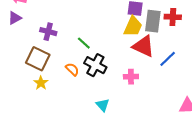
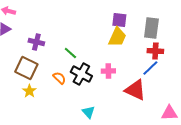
red cross: (173, 17) -> (155, 51), moved
gray rectangle: (153, 21) -> (151, 28), moved
red triangle: (143, 46) -> (135, 90), moved
pink cross: (131, 77) -> (108, 71), moved

